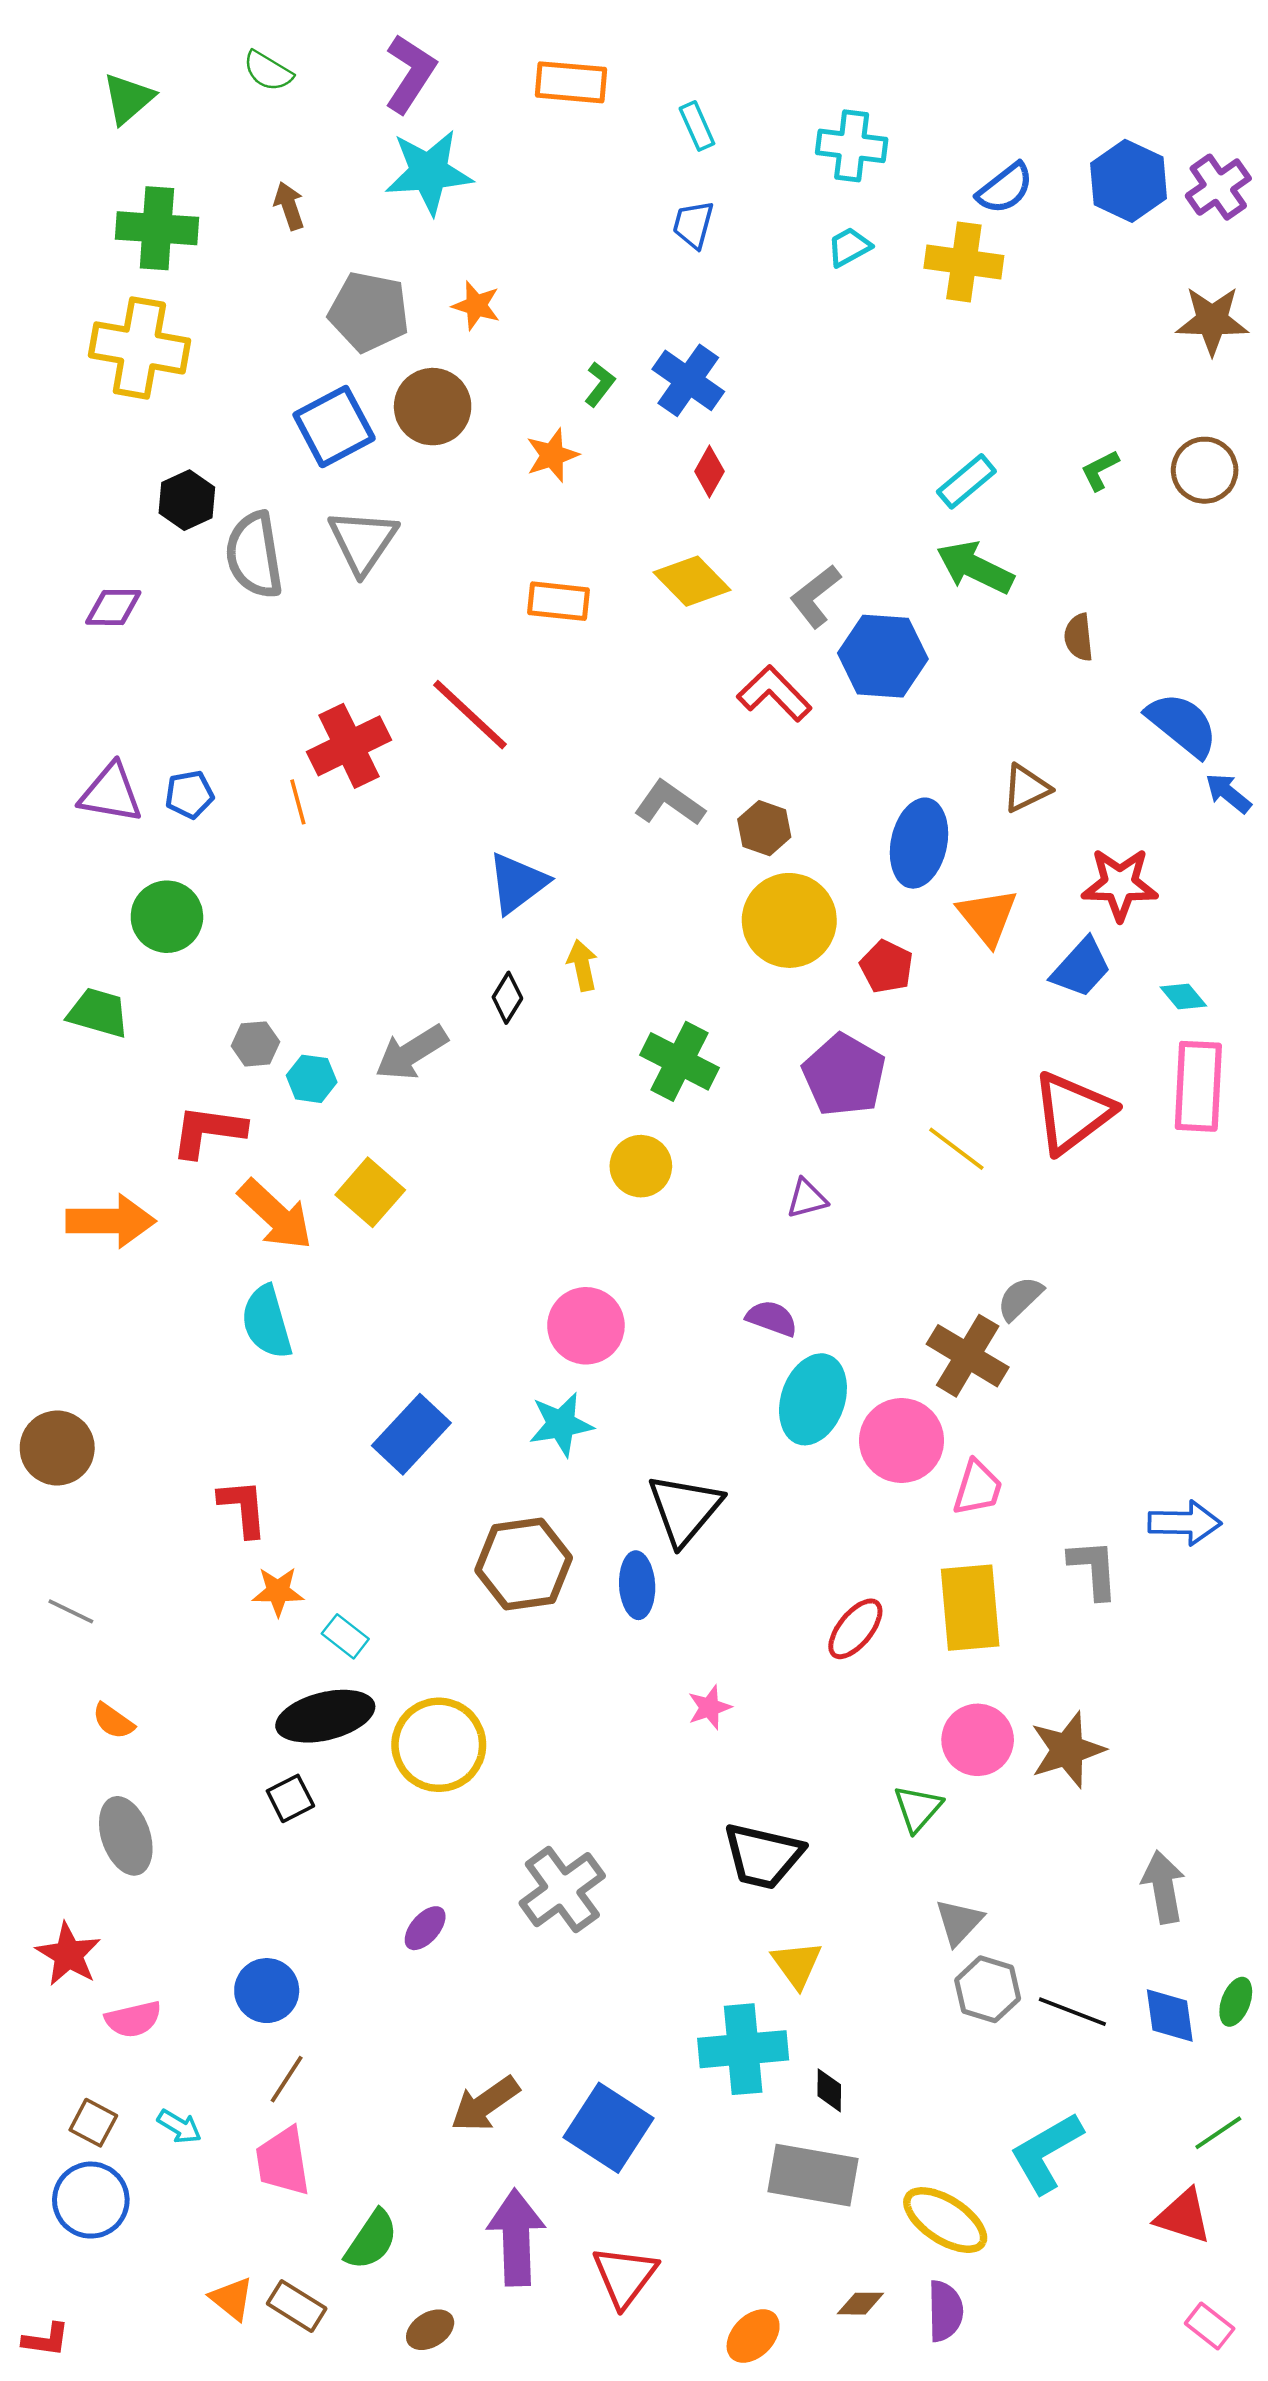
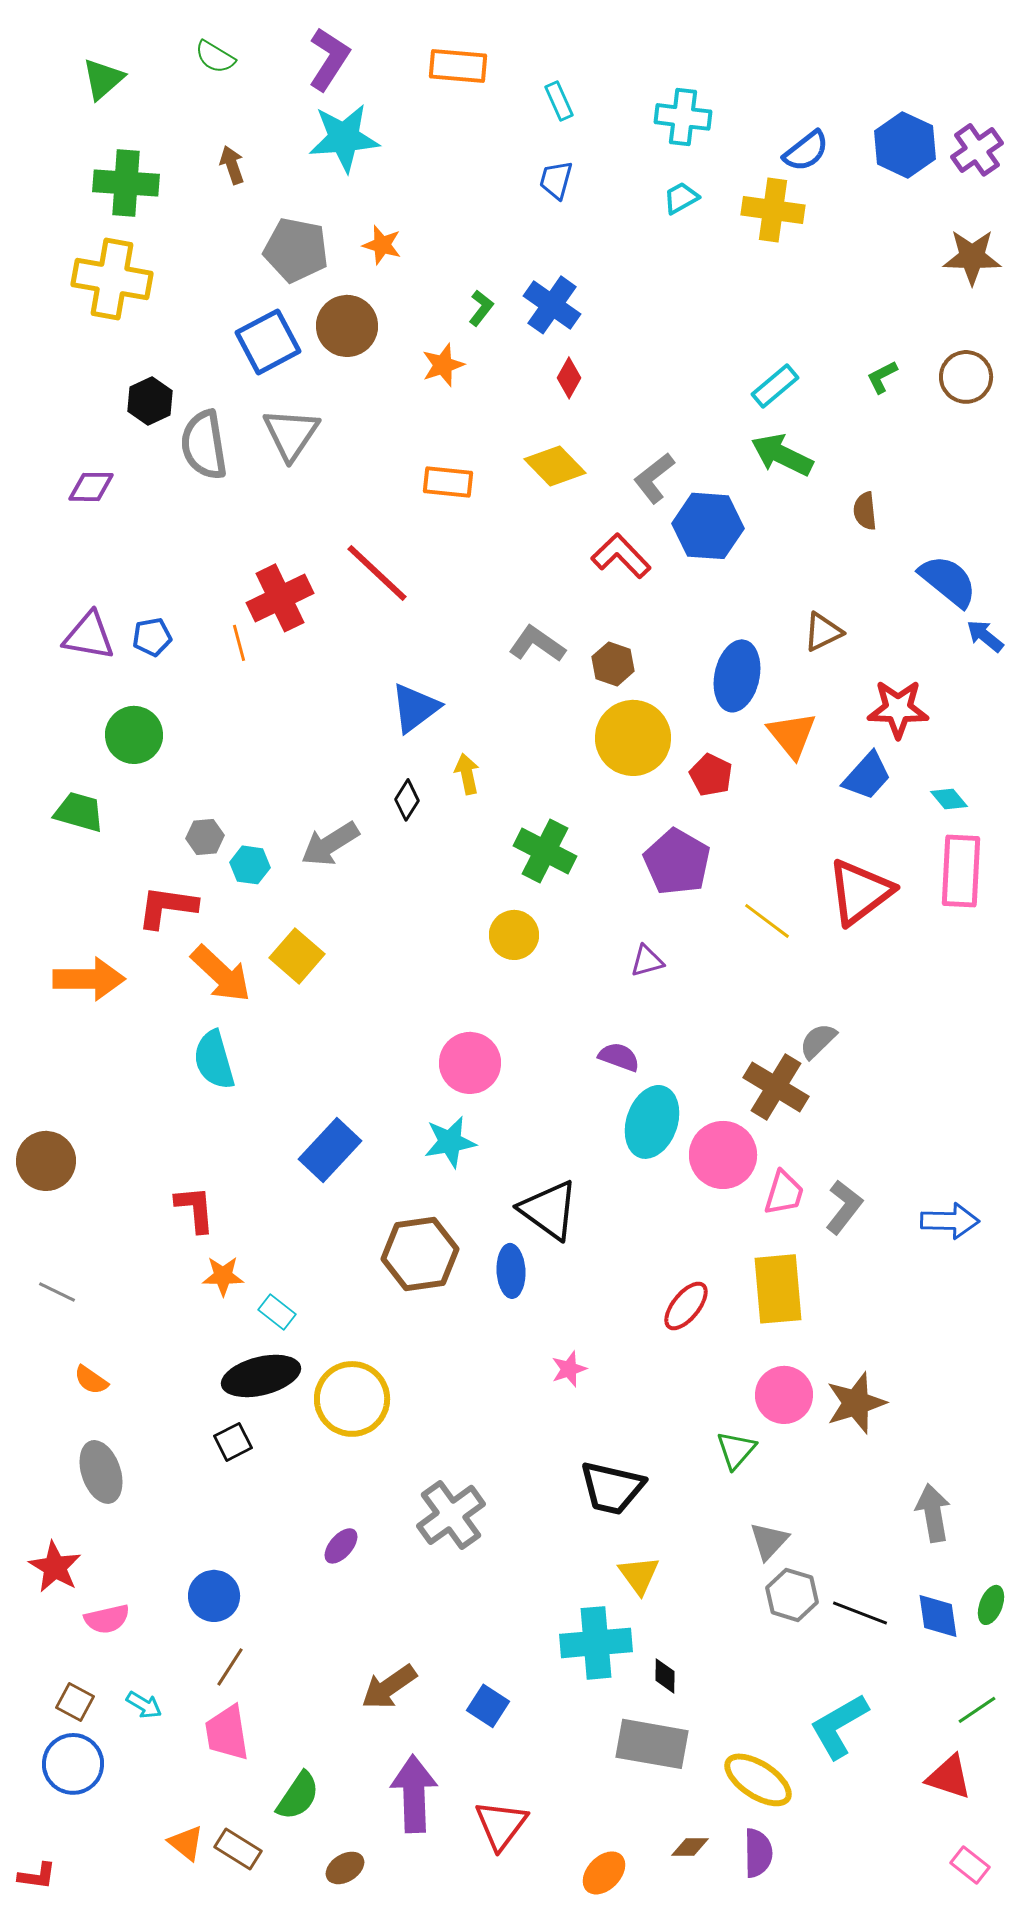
black triangle: (685, 1509) -> (549, 1210), turned -34
gray L-shape: (1094, 1569) -> (844, 1207), moved, turned 42
blue square: (608, 2128) -> (488, 1706), size x0.6

